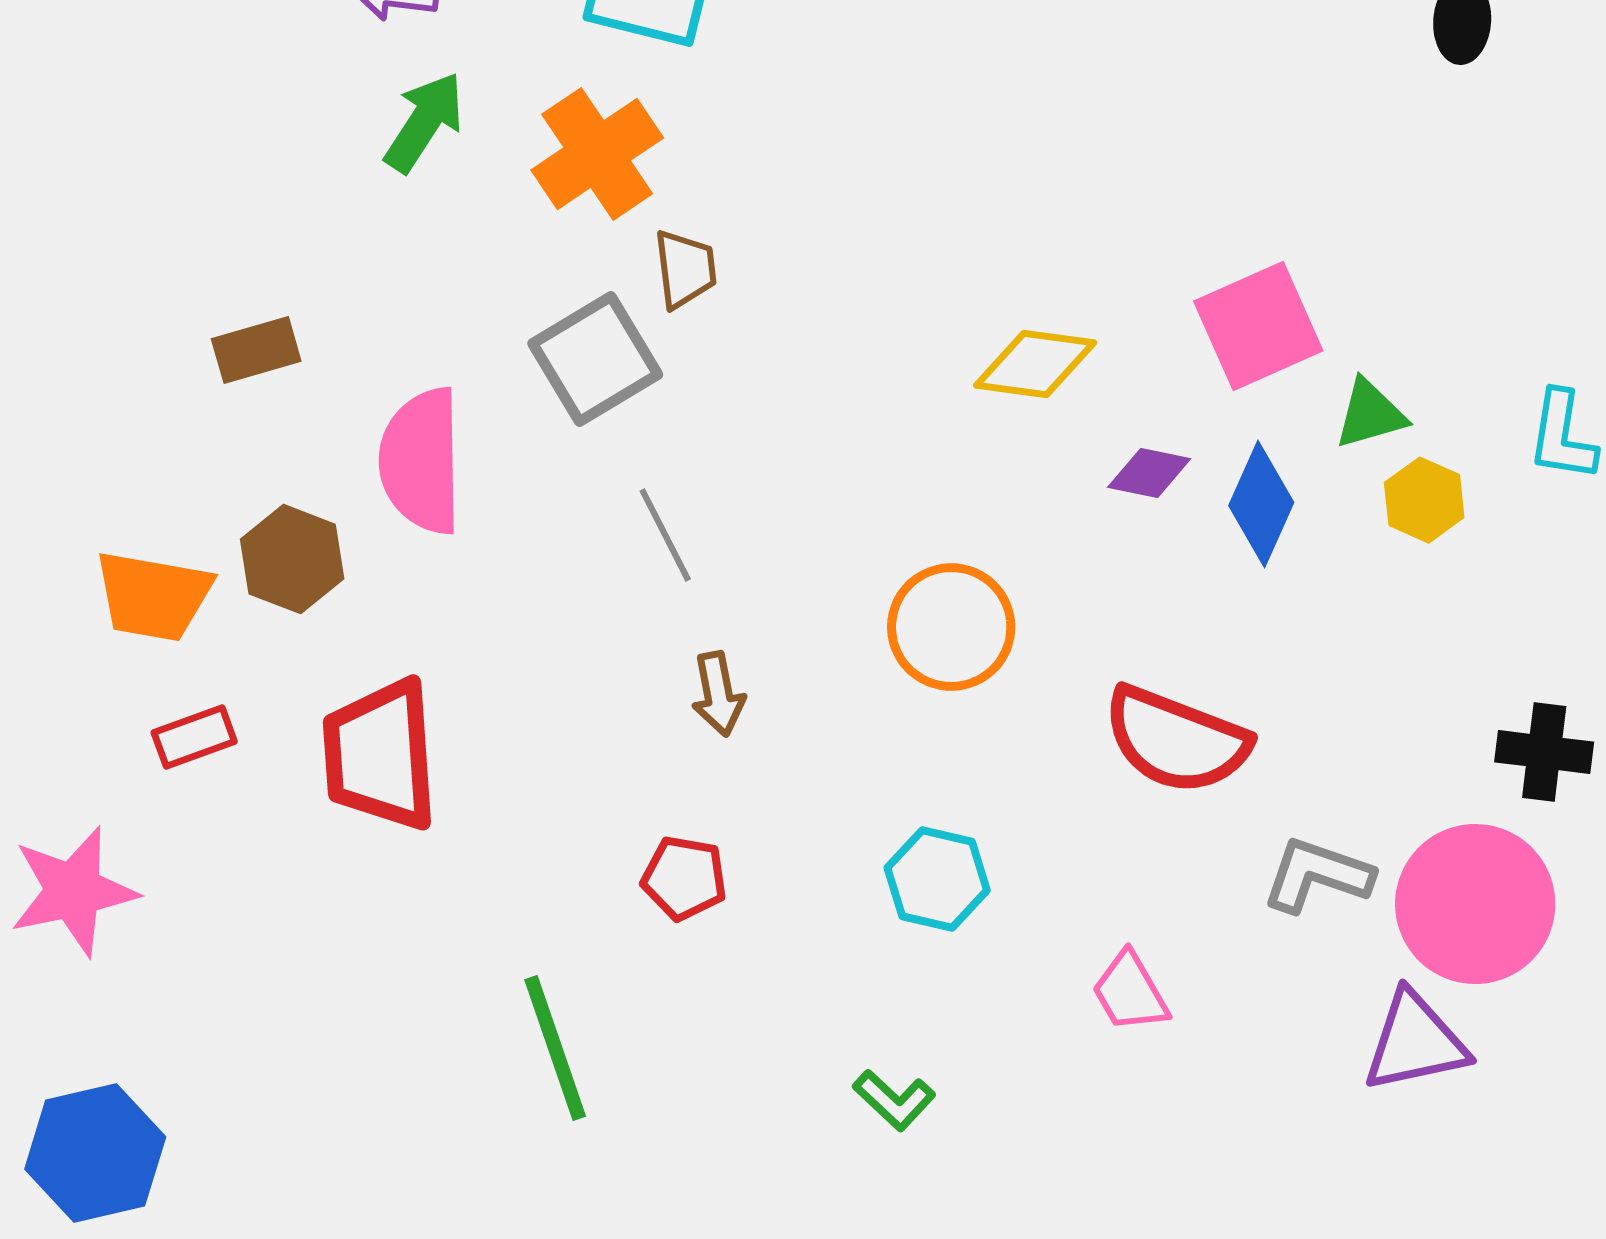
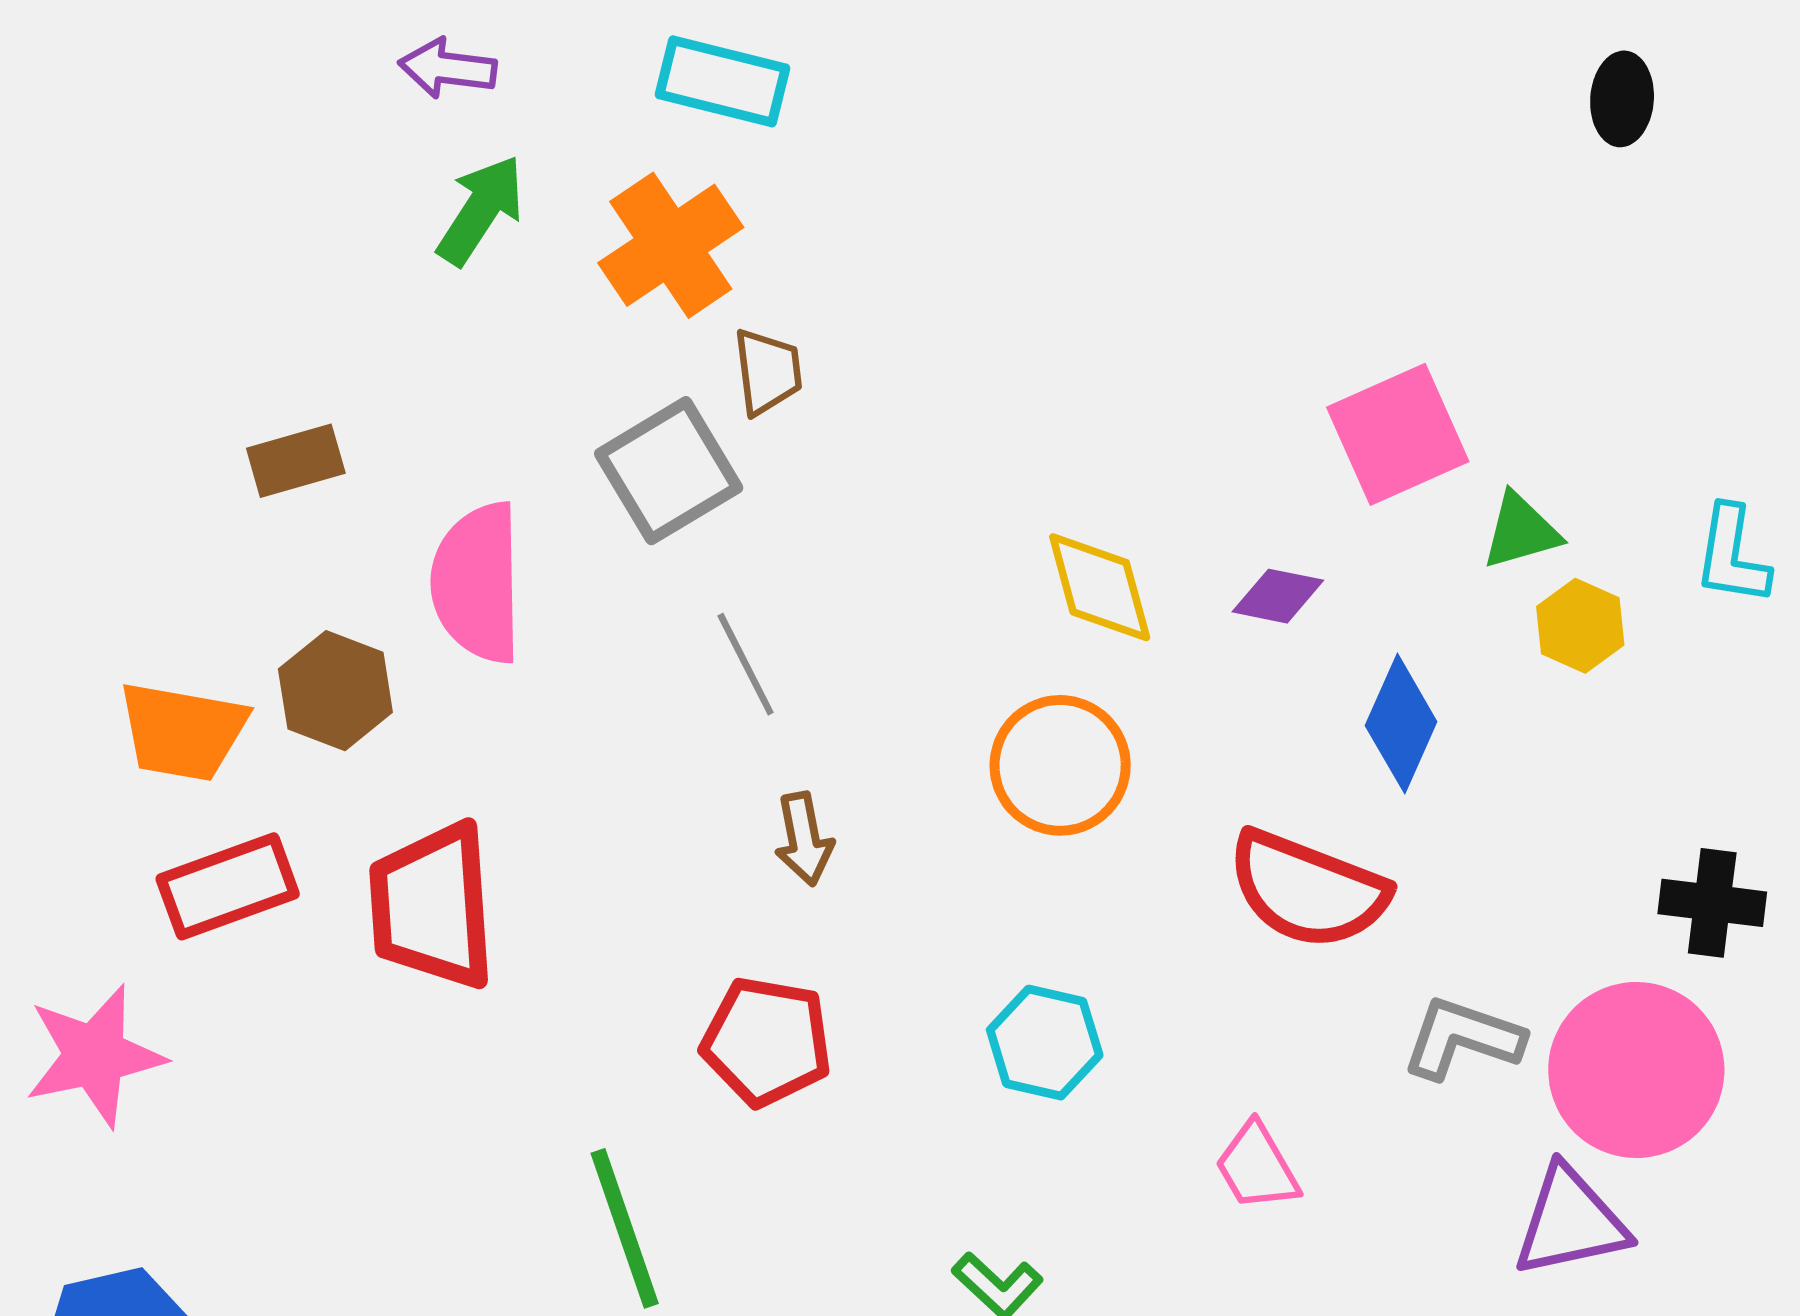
yellow diamond: (1035, 364) -> (1100, 587), moved, turned 67
blue diamond: (1261, 504) -> (1401, 724), moved
red rectangle: (194, 737) -> (228, 886), size x1.5
red pentagon: (684, 878) -> (766, 1041), size x1.4

